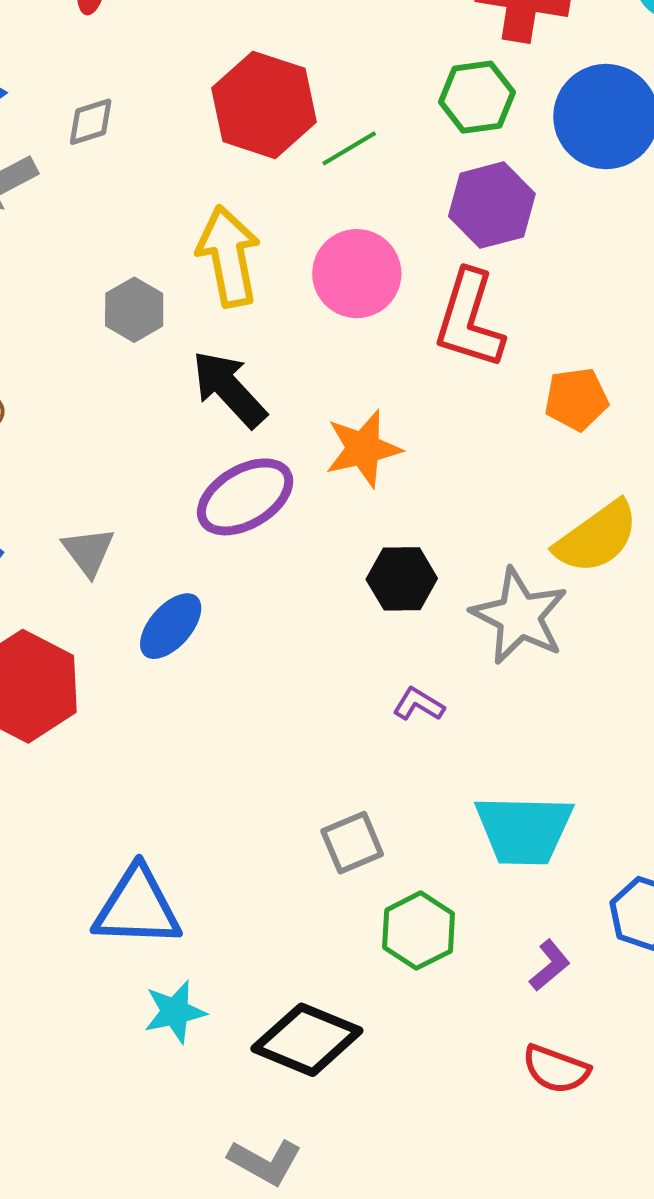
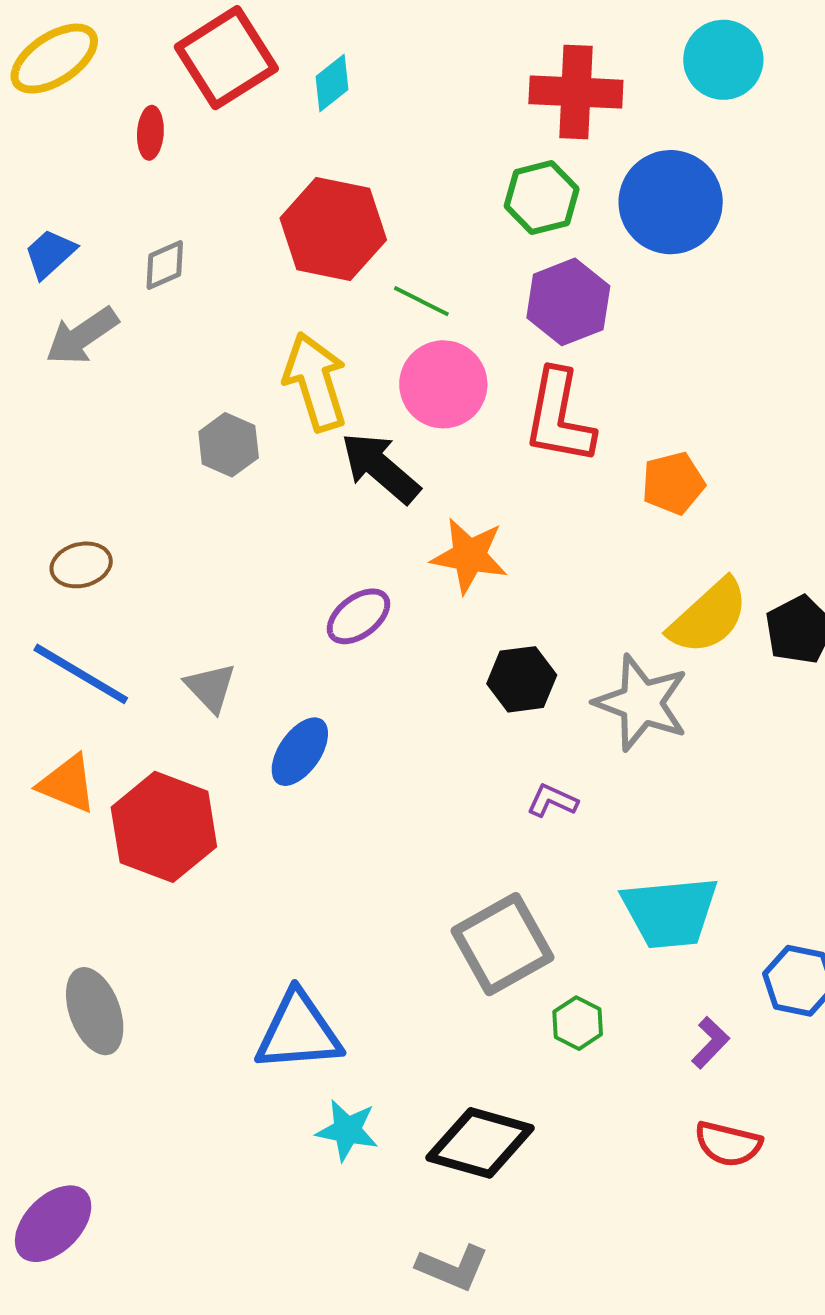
green line: (349, 148) -> (421, 301), moved, turned 64
black arrow: (229, 389) -> (380, 468), moved
orange star: (363, 449) -> (469, 556), turned 30
purple ellipse: (245, 497) -> (358, 616), size x0.7
gray square: (352, 843) -> (503, 944), size x1.6
green hexagon: (419, 931) -> (578, 1023), size x0.7
cyan star: (175, 1012) -> (347, 1130), turned 30

